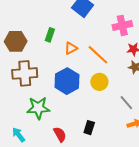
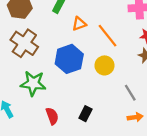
brown cross: (25, 73) -> (24, 43), turned 30

